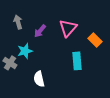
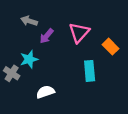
gray arrow: (18, 22) -> (29, 21), moved, turned -56
white semicircle: (39, 79) -> (45, 92), turned 84

